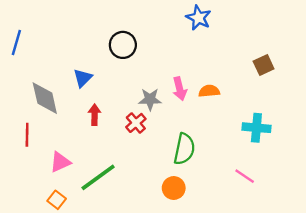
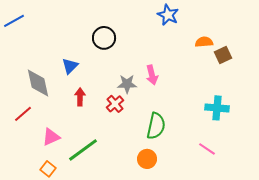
blue line: (16, 43) -> (14, 21), moved, turned 45
orange semicircle: (209, 91) -> (204, 42), moved
red line: (27, 135) -> (23, 114), turned 48

